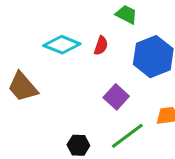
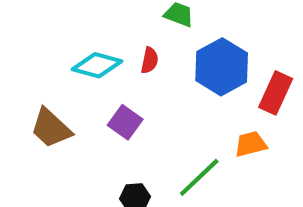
purple square: (116, 97) -> (125, 122), moved

